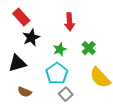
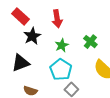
red arrow: (70, 22) -> (57, 19), moved

